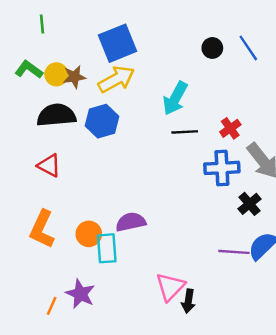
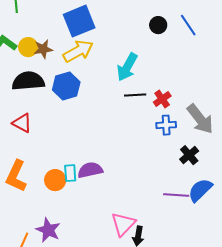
red cross: (230, 128) -> (162, 99), moved
blue cross: (222, 168) -> (166, 125), size x0.7
cyan rectangle: (107, 248) -> (70, 173), moved, size x0.7

